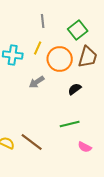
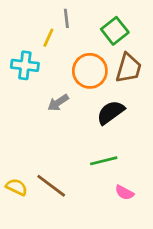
yellow line: (38, 48) -> (48, 38), moved
black semicircle: (75, 89) -> (111, 112), size x1.5

